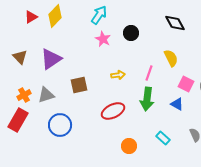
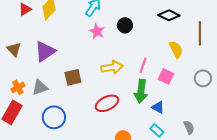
black diamond: (175, 23) -> (169, 15), turned -35
yellow semicircle: (171, 58) -> (176, 49), moved
yellow arrow: (118, 75) -> (112, 67), size x1.5
pink square: (186, 84) -> (166, 76), moved
blue triangle: (177, 104) -> (158, 107), moved

